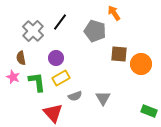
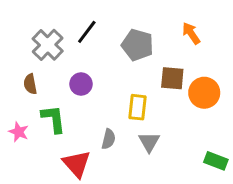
orange arrow: (114, 13) -> (191, 33), moved
pink star: (13, 77) -> (19, 132), moved
yellow rectangle: (61, 78) -> (138, 107), moved, turned -54
gray semicircle: (75, 96) -> (109, 139), turned -56

